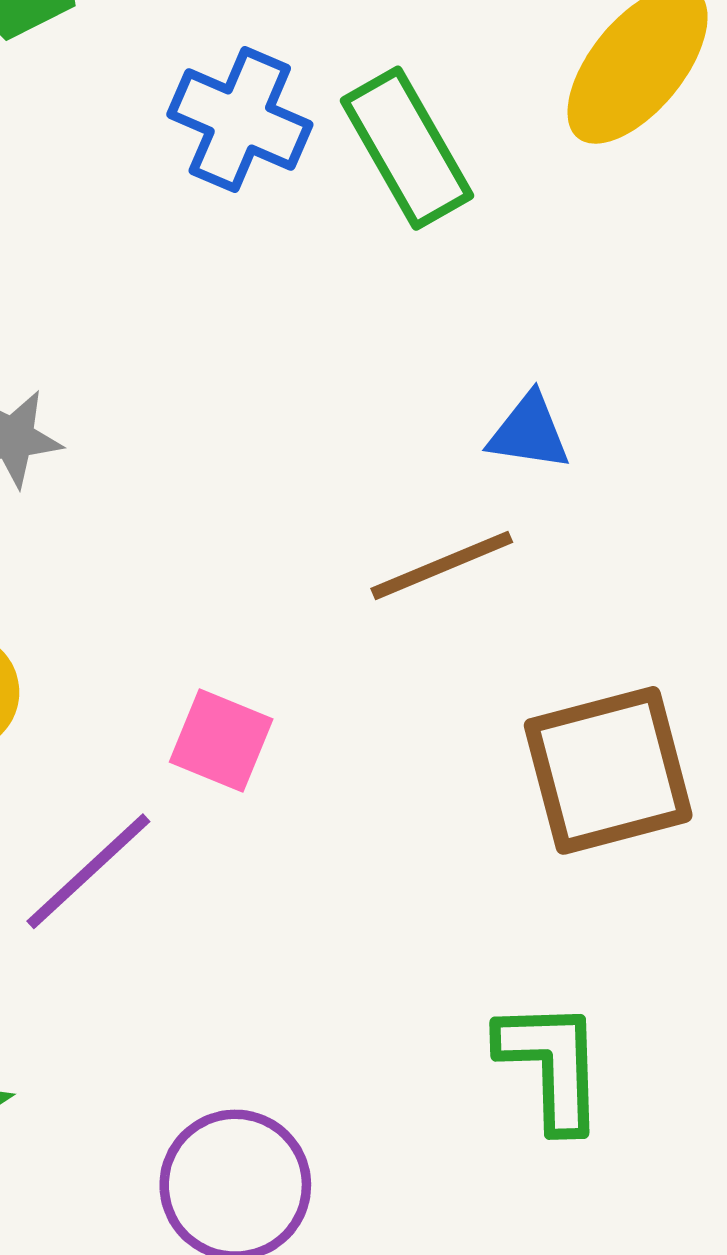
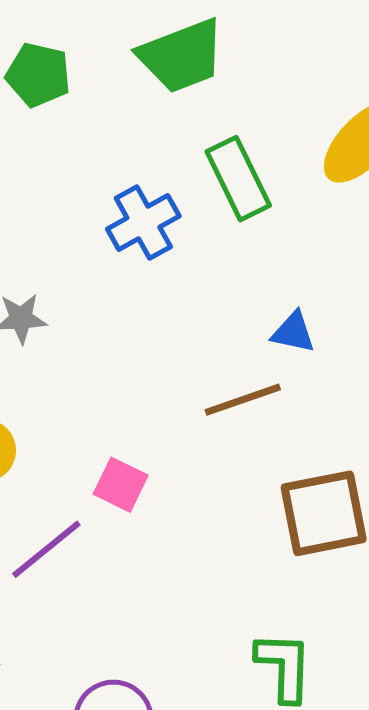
blue cross: (240, 119) -> (143, 223), moved, turned 34

